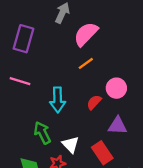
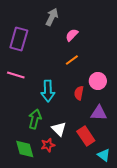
pink semicircle: (86, 34) -> (72, 35), size x0.6
red semicircle: (94, 102) -> (79, 93), turned -32
green arrow: (42, 133) -> (35, 119), turned 42

